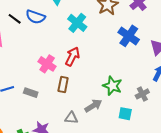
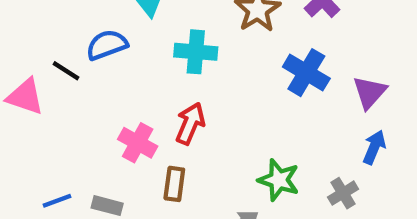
blue semicircle: (35, 17) -> (107, 45), turned 144
black line: (15, 19) -> (66, 71), moved
cyan cross: (77, 23) -> (196, 52), turned -30

